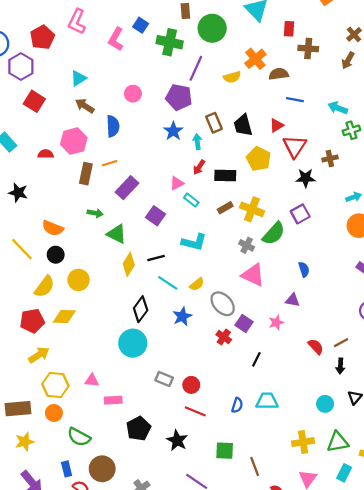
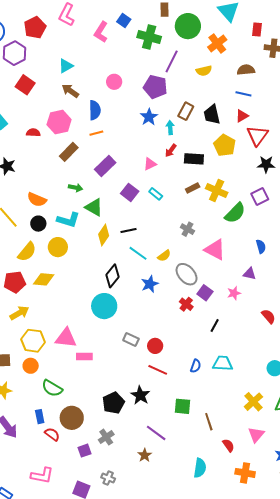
orange cross: (255, 59) -> (217, 43), moved
blue line: (295, 100) -> (243, 94), moved
brown rectangle: (214, 123) -> (186, 111), turned 48
orange line: (110, 163) -> (96, 133), moved
brown rectangle: (86, 174) -> (69, 152), turned 30
cyan rectangle: (191, 200) -> (156, 194), moved
cyan L-shape: (194, 242) -> (68, 220), moved
gray cross: (247, 245) -> (187, 229), moved
pink triangle: (92, 380) -> (66, 338), size x1.6
black pentagon: (138, 429) -> (113, 403), moved
yellow cross: (303, 442) -> (253, 402), turned -36

